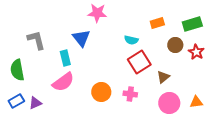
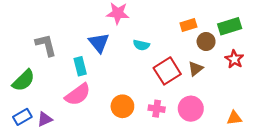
cyan semicircle: (131, 40) -> (141, 45), moved
brown circle: (175, 45) -> (206, 42), moved
green semicircle: (17, 70) -> (24, 80), turned -125
brown triangle: (163, 77) -> (195, 69), moved
pink circle: (169, 103) -> (191, 109), moved

